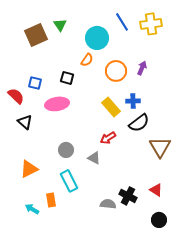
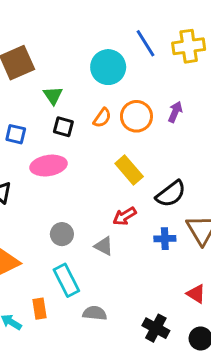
green triangle: (60, 25) -> (53, 95), moved
orange semicircle: (87, 60) -> (102, 118), moved
blue cross: (133, 101) -> (165, 239), moved
black cross: (128, 196) -> (156, 328), moved
gray semicircle: (108, 204) -> (95, 313), moved

